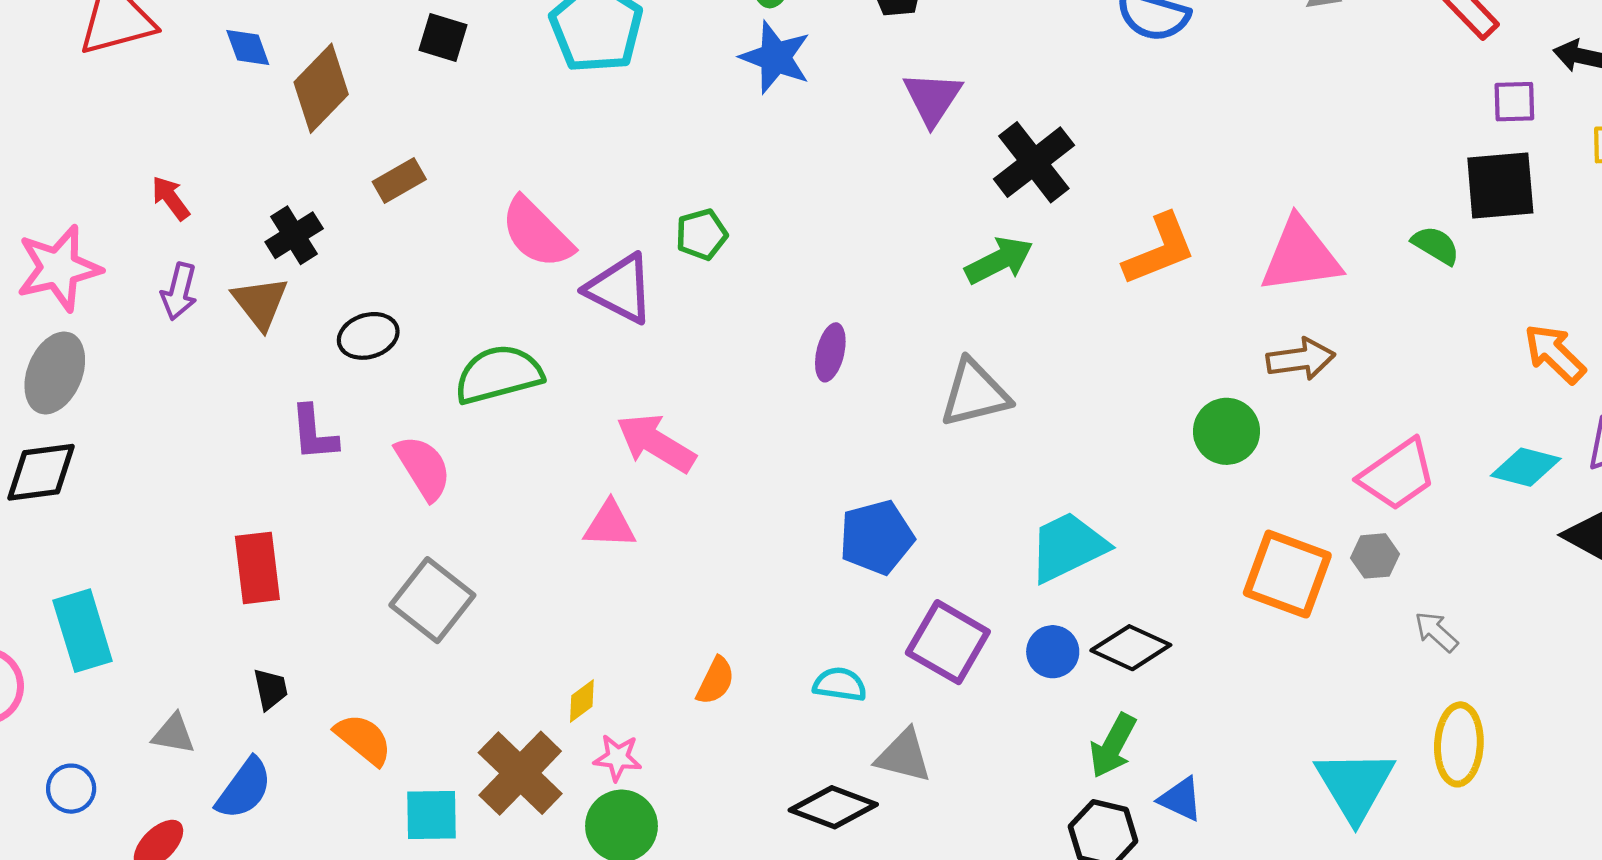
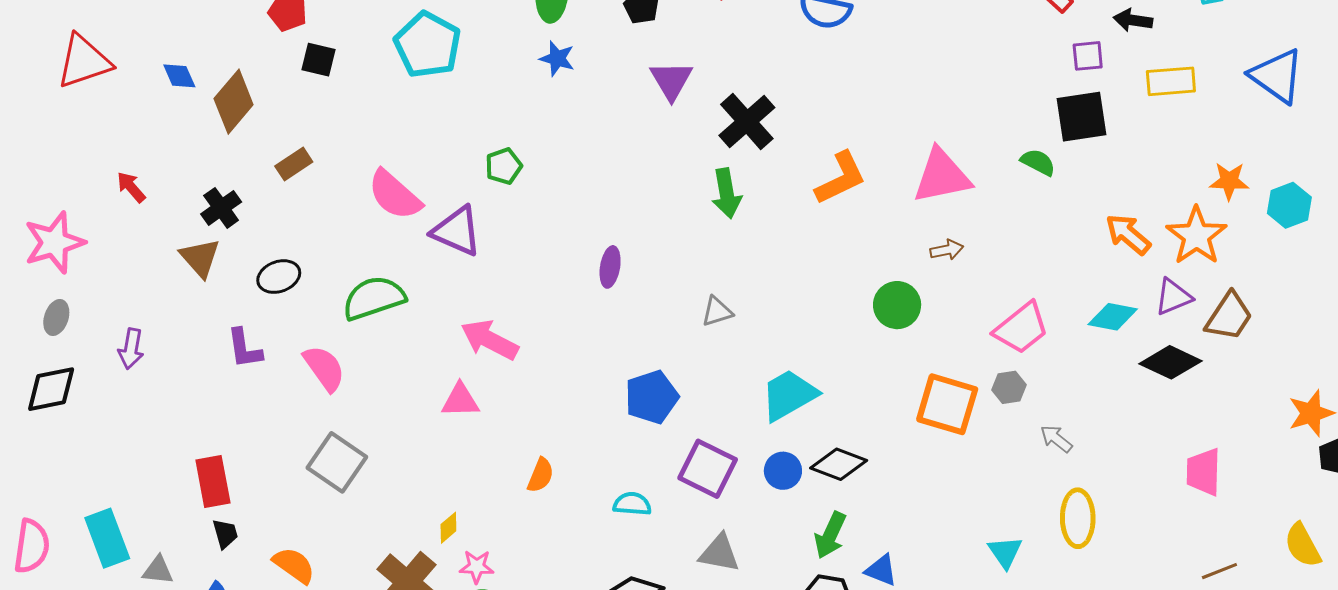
blue star: (775, 57) -> (557, 59), size x0.7
green pentagon: (702, 234) -> (504, 166), moved
green arrow: (999, 260) -> (727, 193), turned 111
purple arrow: (179, 291) -> (131, 349), moved
brown arrow: (1301, 359) -> (947, 250), size x0.7
gray ellipse: (55, 373) -> (56, 318), size x0.6
gray triangle: (975, 393) -> (717, 312), moved, size x0.6
red rectangle: (257, 568) -> (213, 481), moved
cyan rectangle: (83, 631) -> (107, 538), moved
orange semicircle: (715, 681) -> (541, 475), moved
gray triangle: (904, 756) -> (719, 553), moved
cyan triangle: (1355, 785) -> (1005, 552), size x0.6

